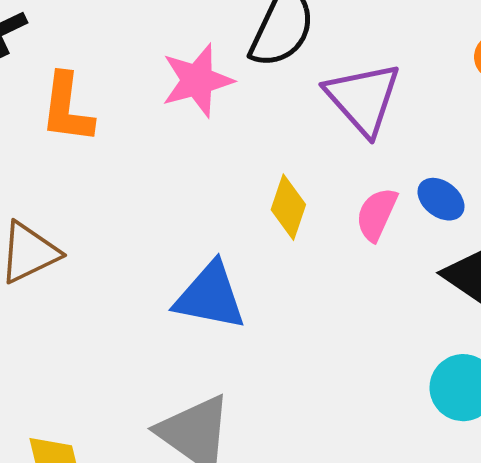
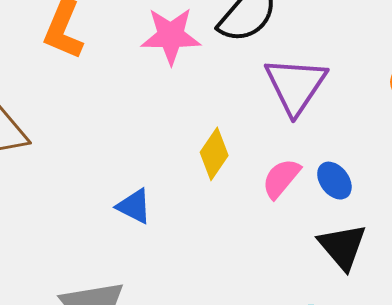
blue triangle: (210, 296) -> (134, 206), size x0.6

